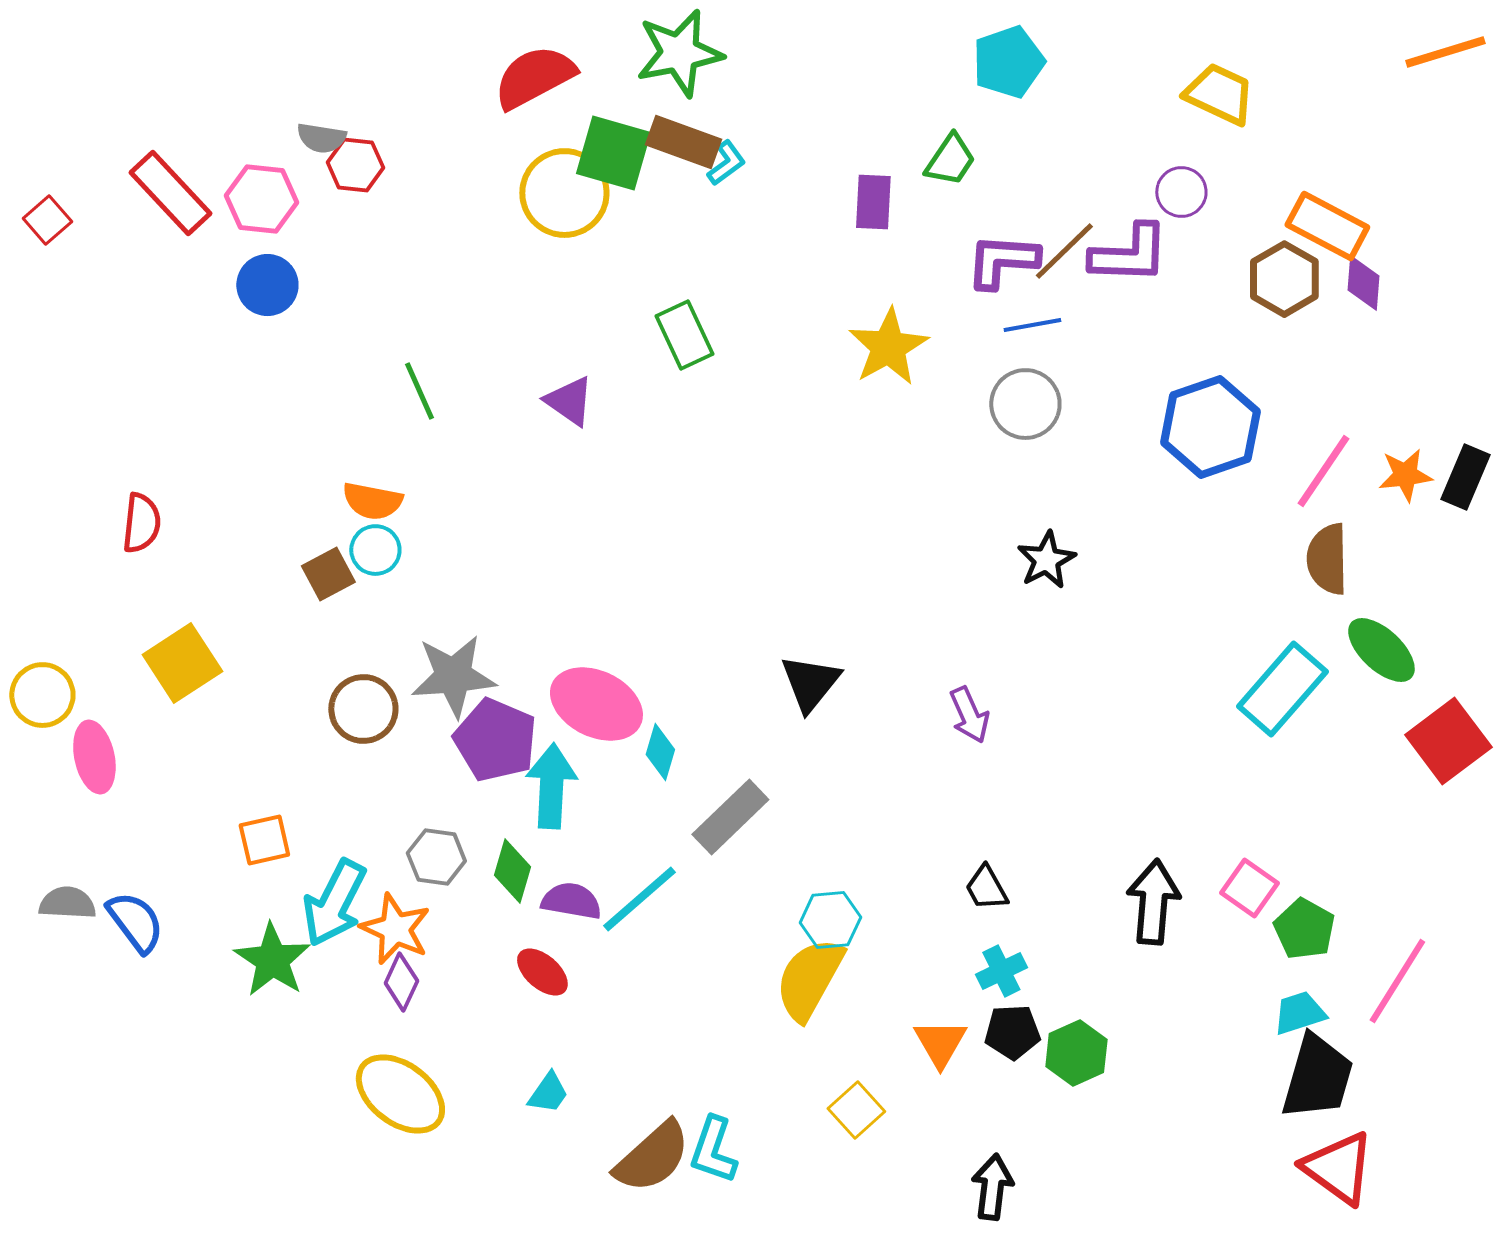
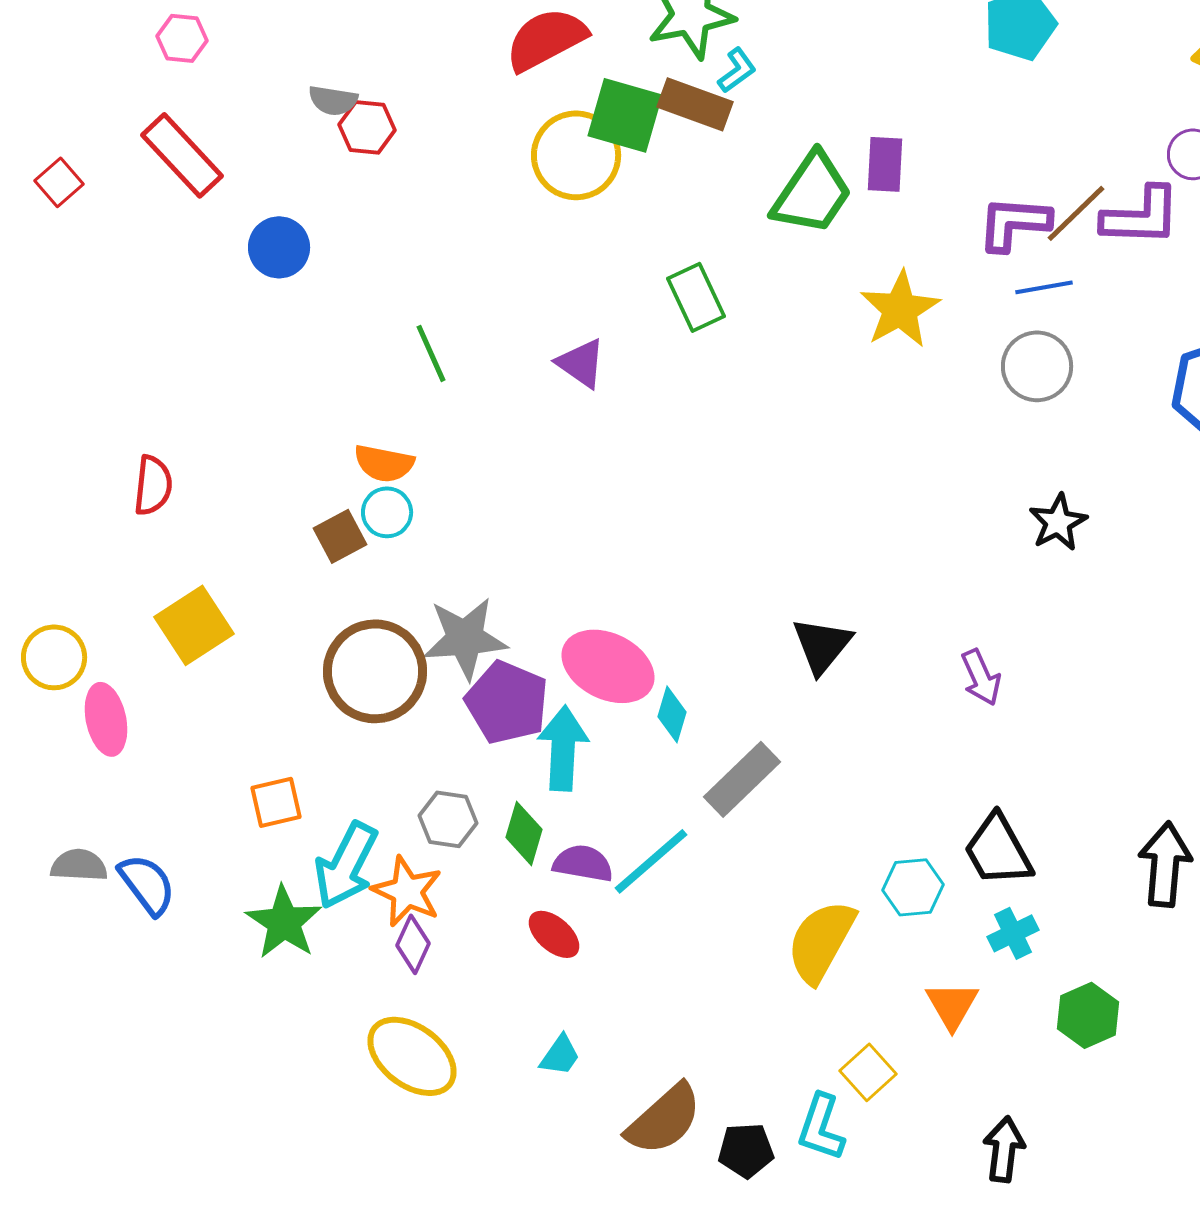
green trapezoid: (950, 160) -> (812, 193), moved, size x1.6
cyan L-shape: (726, 163) -> (737, 70), moved
pink hexagon: (261, 199) -> (182, 38), moved, size x0.7
brown circle: (363, 709) -> (375, 671), size x1.5
black trapezoid: (986, 888) -> (998, 850), size x1.6
cyan hexagon: (830, 920) -> (913, 887), moved
black pentagon: (1012, 1032) -> (746, 1150), moved
cyan L-shape: (713, 1150) -> (821, 1127), moved

